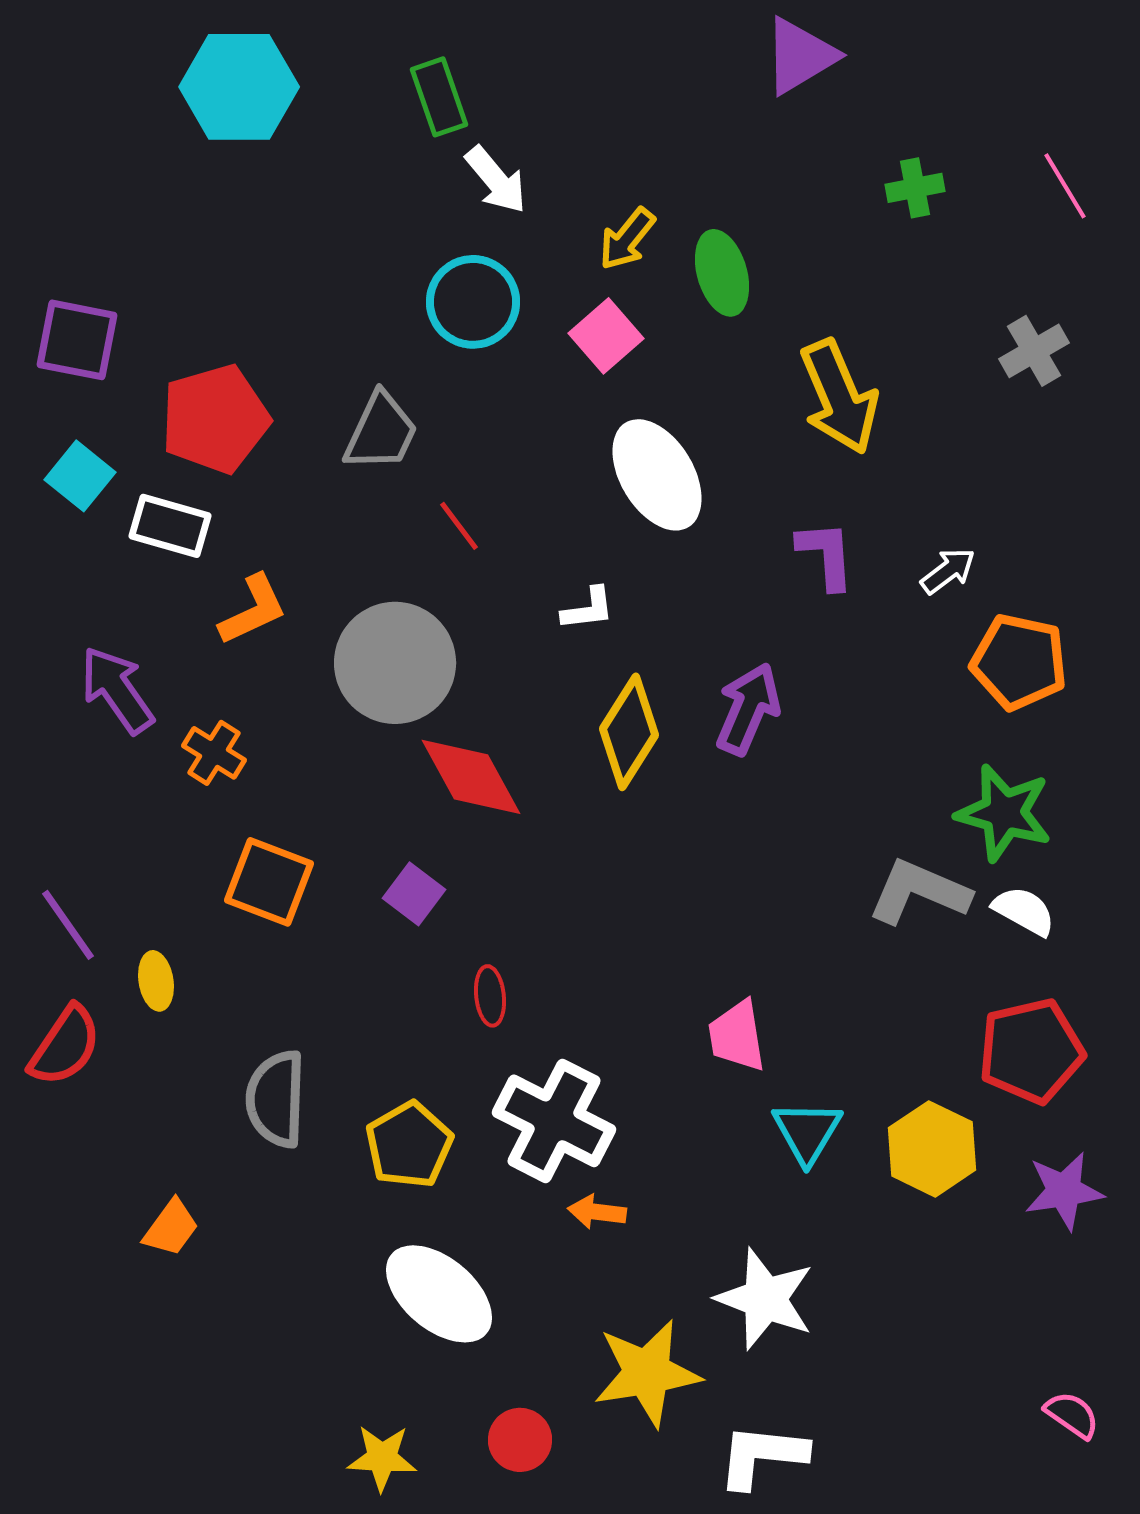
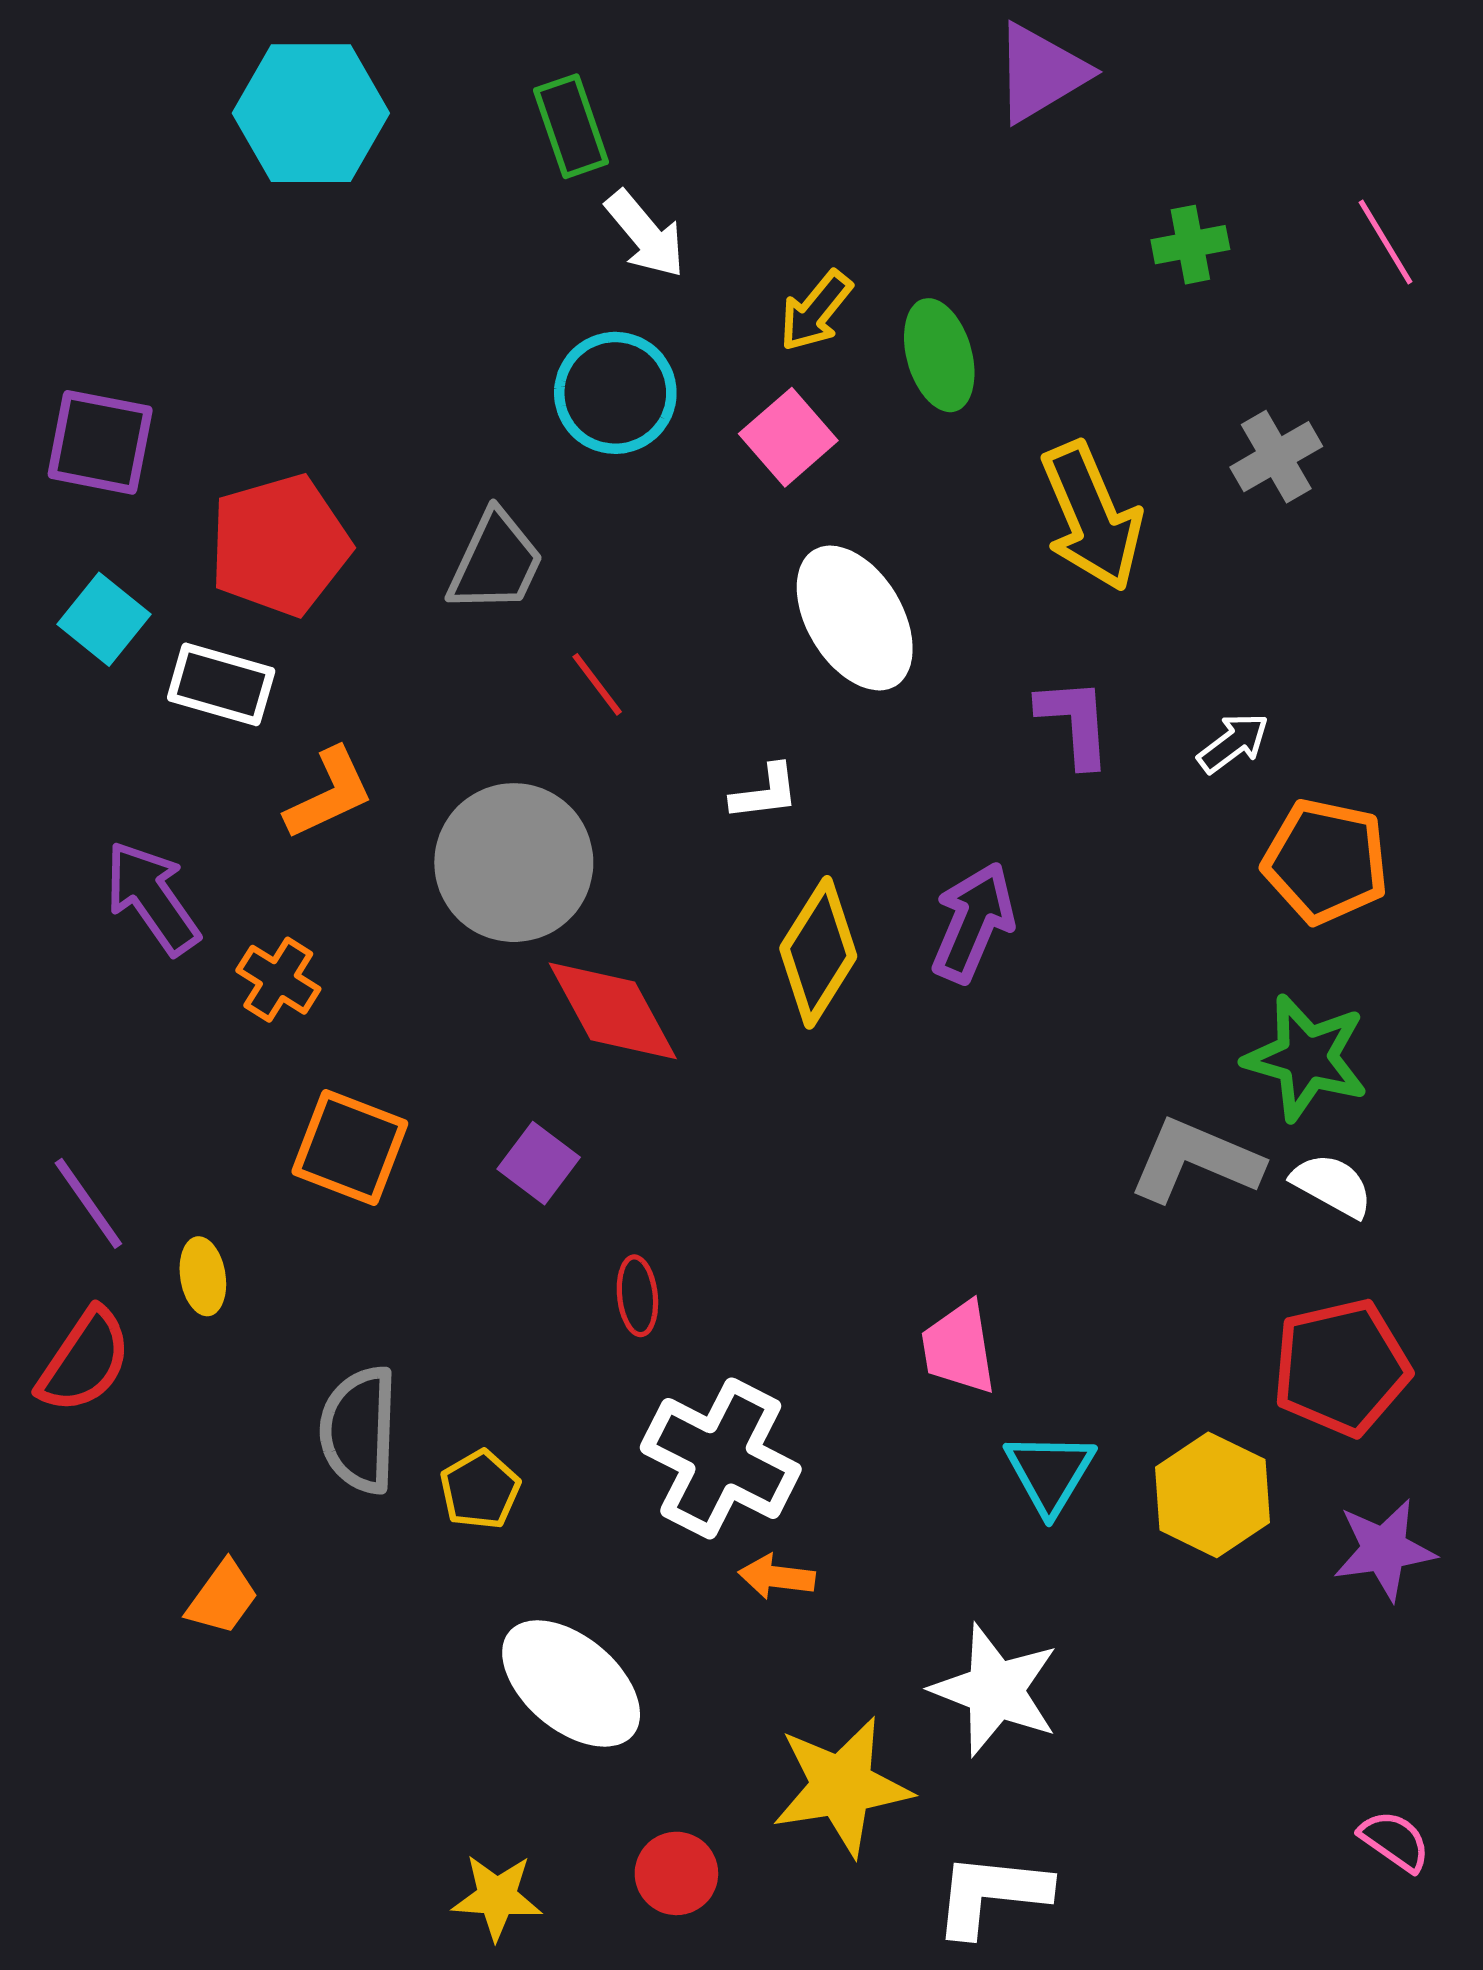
gray cross: (1034, 351) -> (1276, 457), moved
yellow pentagon: (409, 1145) -> (480, 1490), moved, size x0.7

